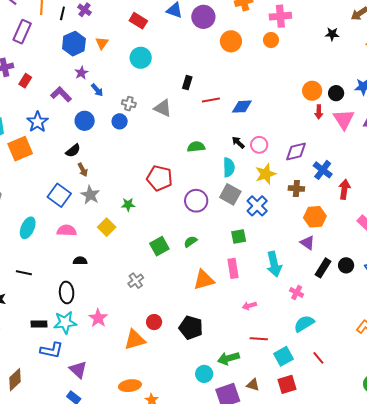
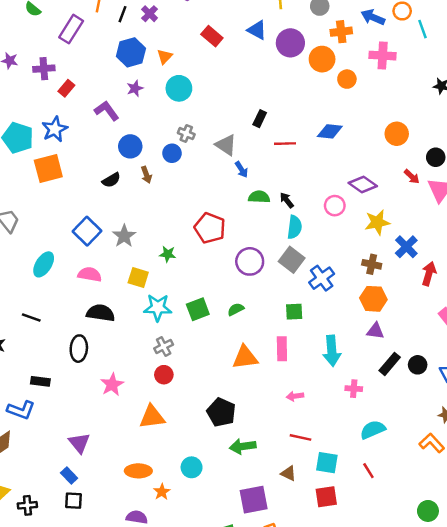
orange circle: (271, 40) -> (347, 79), moved
orange circle: (231, 41) -> (322, 59), moved
cyan circle: (141, 58) -> (179, 88), moved
blue arrow: (97, 90) -> (242, 170), moved
orange circle: (312, 91) -> (397, 134), moved
blue diamond: (242, 107) -> (330, 131), moved
red arrow: (319, 112) -> (412, 177), turned -56
blue star: (38, 122) -> (55, 129), moved
black arrow: (238, 142) -> (287, 200), moved
purple diamond: (296, 151) -> (363, 184), moved, turned 40
brown arrow: (83, 170) -> (146, 175), moved
yellow star: (266, 174) -> (377, 222), moved
orange hexagon: (315, 217) -> (373, 299), moved
yellow square: (107, 227) -> (138, 277), turned -36
purple triangle: (307, 243) -> (375, 331), turned -35
black semicircle: (80, 261) -> (101, 313), size x1.6
pink cross: (297, 293) -> (354, 389), turned -32
cyan star: (65, 322) -> (158, 308), moved
red circle: (154, 322) -> (164, 375), moved
cyan semicircle: (304, 324) -> (373, 430), moved
blue L-shape: (52, 350) -> (21, 410), moved
cyan square: (283, 356) -> (327, 463), turned 30
green arrow: (228, 358) -> (243, 446), moved
cyan circle: (204, 374) -> (192, 467), moved
brown triangle: (253, 385) -> (288, 473), moved

